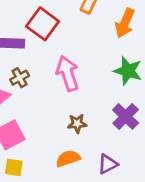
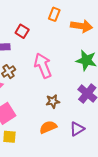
orange arrow: (125, 23) -> (82, 26), turned -100
red square: (43, 24) -> (22, 31), size x0.6

